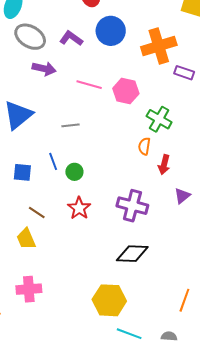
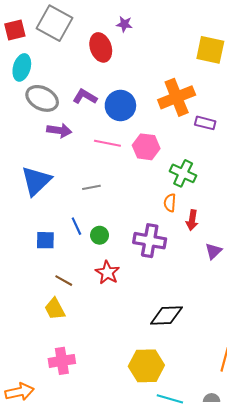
blue circle: (111, 31) -> (120, 106), moved
purple cross: (132, 206) -> (150, 241), moved

